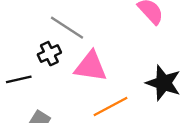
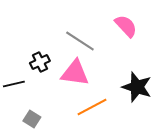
gray line: (67, 28) -> (80, 41), moved

